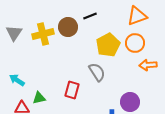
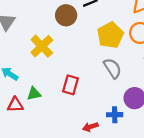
yellow cross: (43, 34) -> (42, 46), moved, turned -30
gray semicircle: (97, 72) -> (112, 68), moved

